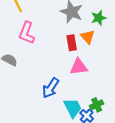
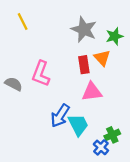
pink L-shape: (27, 33) -> (41, 74), moved
cyan trapezoid: (73, 108) -> (78, 125), moved

